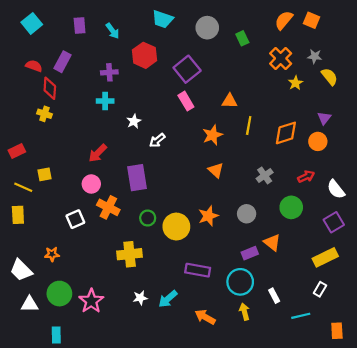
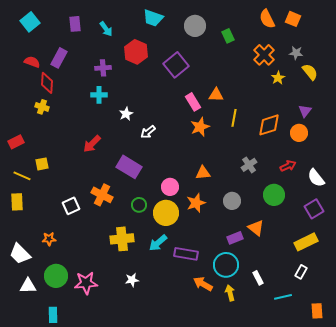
orange semicircle: (284, 20) -> (267, 19), turned -66
pink rectangle: (186, 101) -> (193, 102), moved
orange triangle: (216, 170) -> (203, 173), moved, turned -49
purple rectangle: (137, 178) -> (129, 167), turned -50
pink circle: (91, 184) -> (170, 187), moved
cyan arrow: (168, 299) -> (158, 243), moved
pink star: (91, 301) -> (86, 283), turned 30
orange arrow: (205, 317) -> (203, 284), moved

